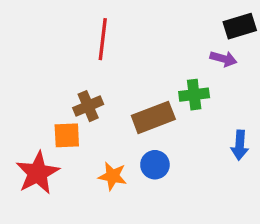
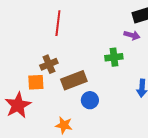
brown rectangle: (153, 117) -> (74, 80), moved
orange star: (113, 176) -> (64, 125), moved

